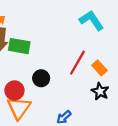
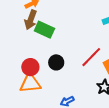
orange triangle: (19, 108) -> (30, 83), turned 35

